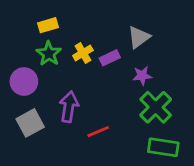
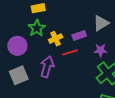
yellow cross: (83, 53) -> (56, 39), moved
red line: (98, 132) -> (70, 52), moved

